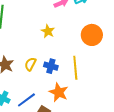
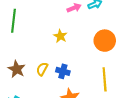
yellow line: (75, 68) -> (105, 79), moved

